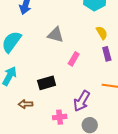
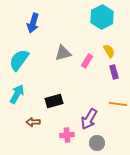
gray triangle: (56, 35) -> (63, 53), turned -30
pink rectangle: (74, 59) -> (87, 61), moved

